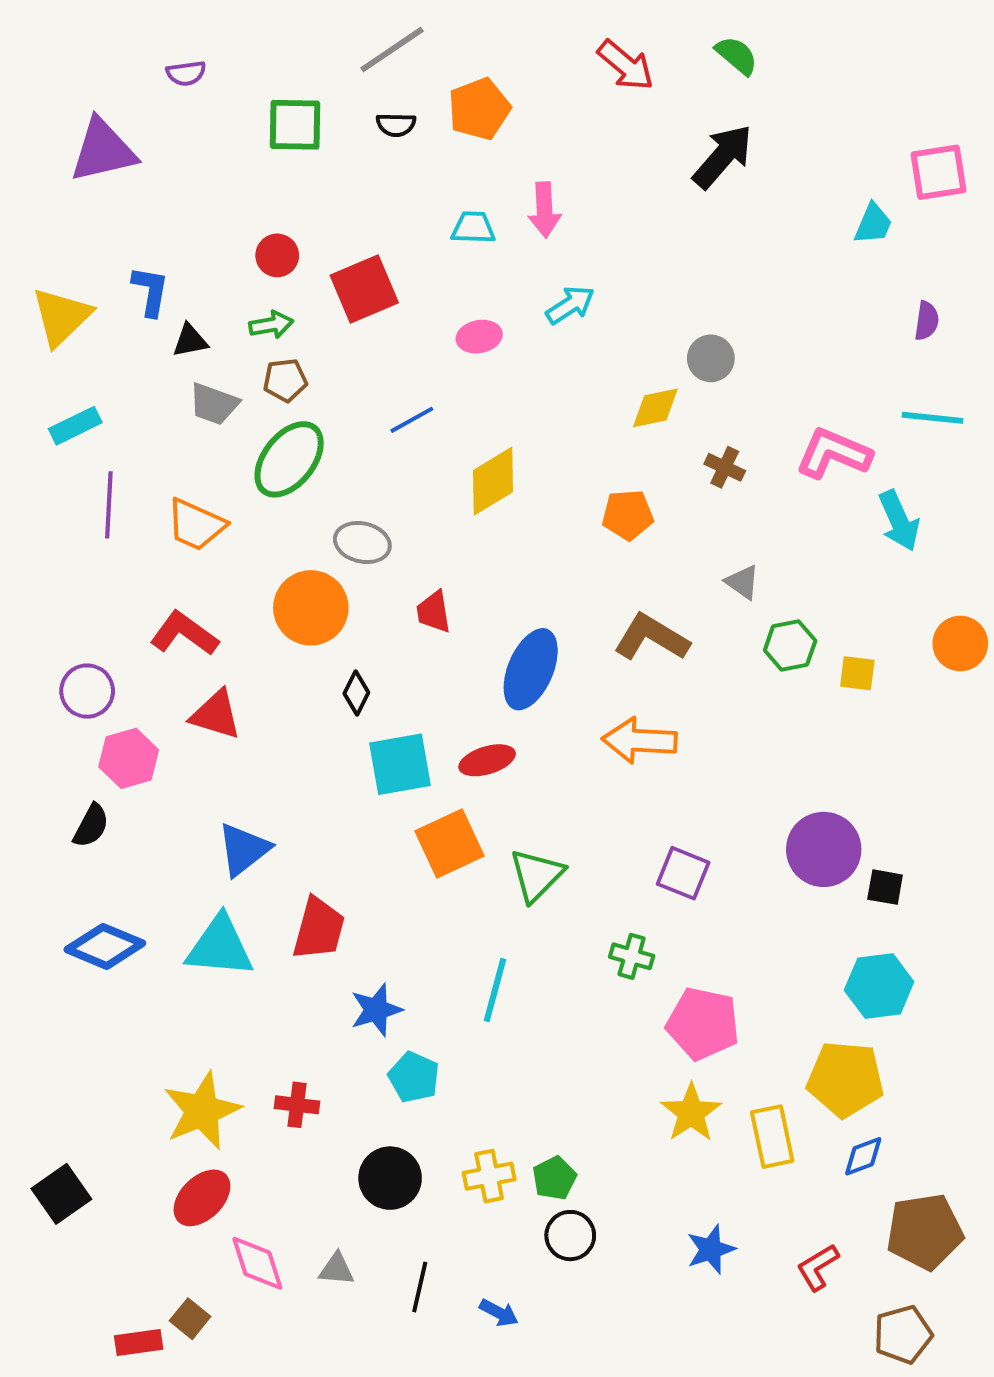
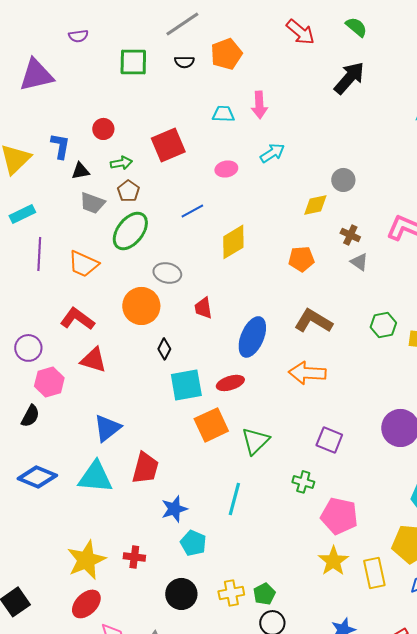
red circle: (277, 255) -> (103, 129), moved
brown pentagon: (285, 380) -> (128, 191), turned -30
gray triangle: (743, 582) -> (359, 262), moved

